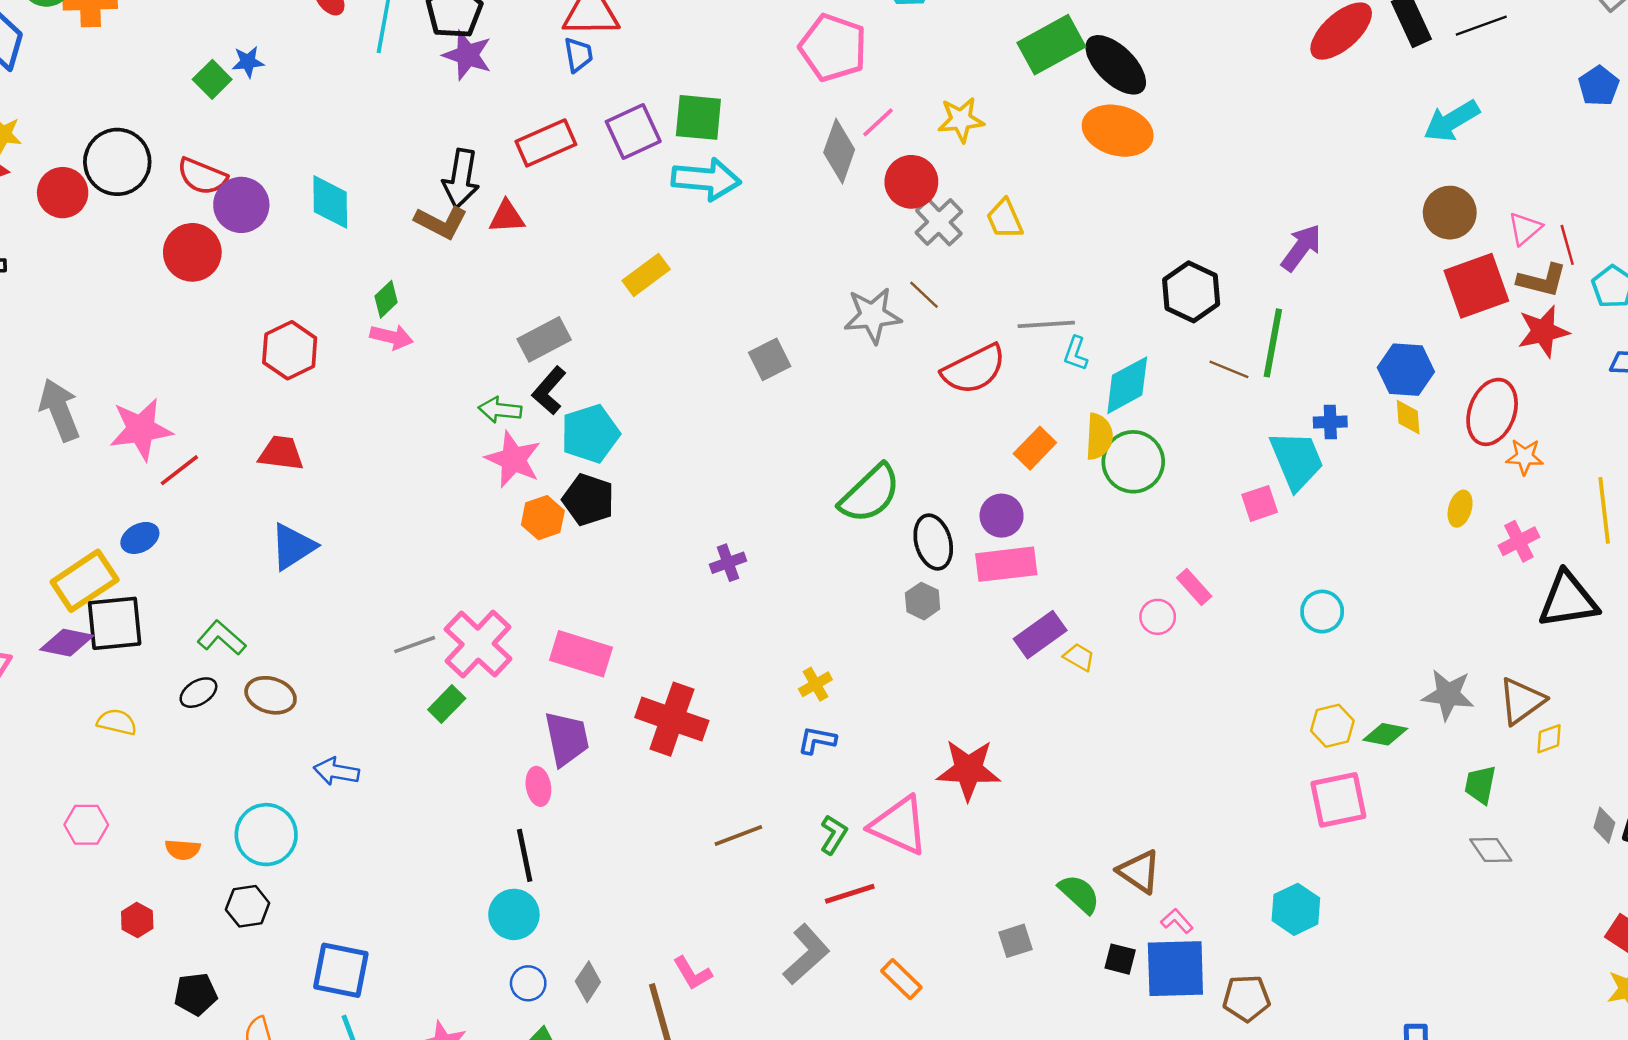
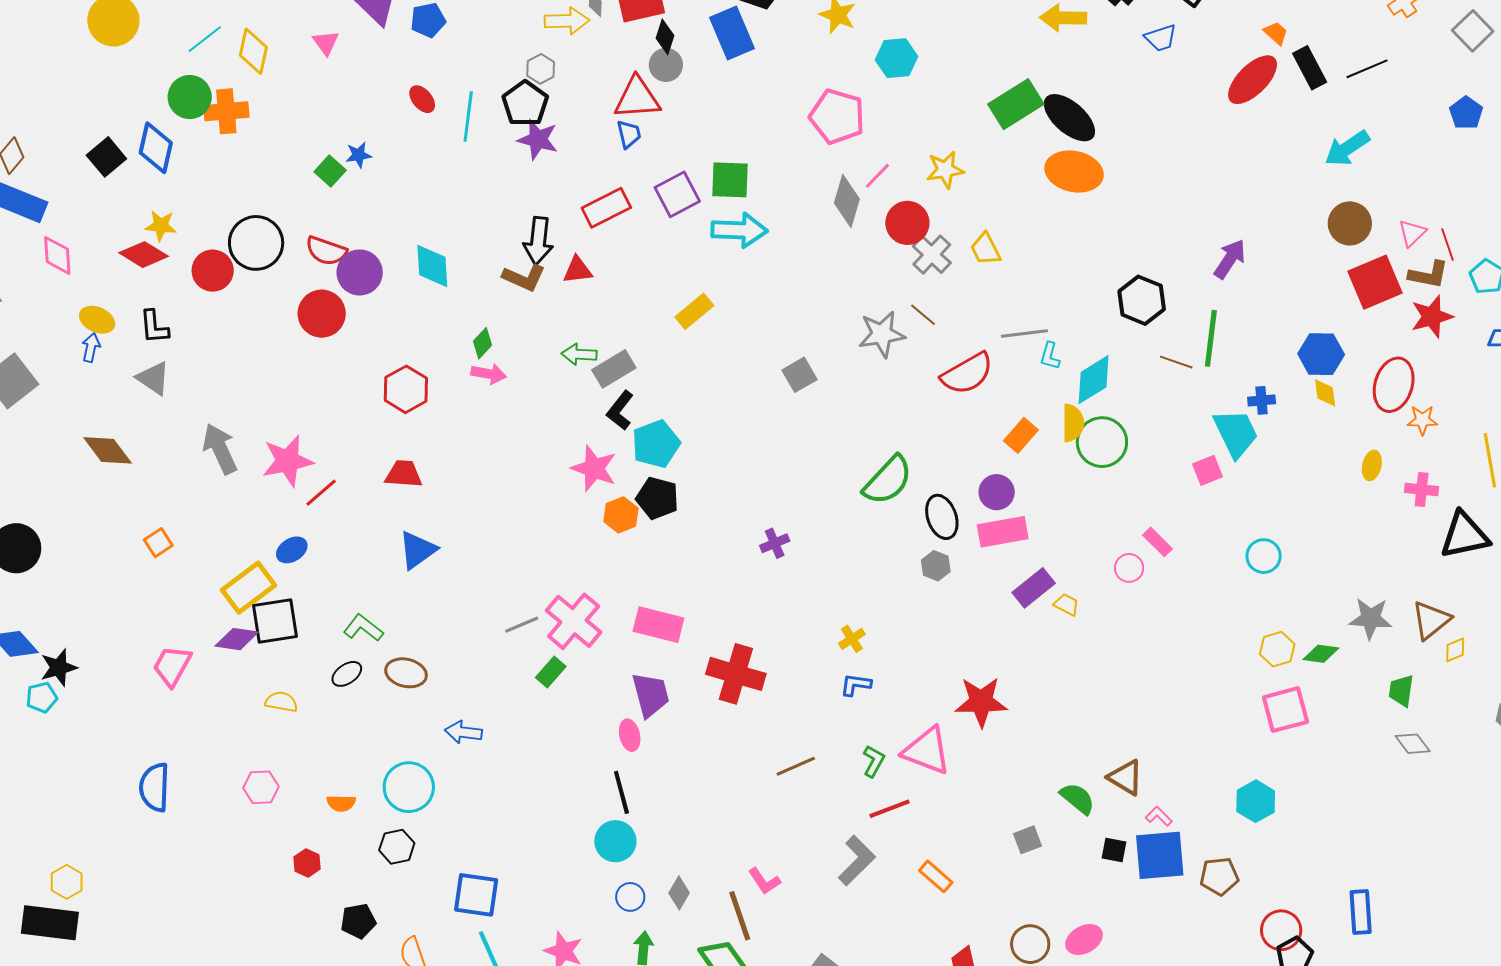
green arrow: (500, 410) -> (579, 354), moved
pink cross: (1519, 541) -> (1422, 489), turned 36

